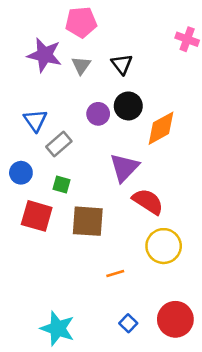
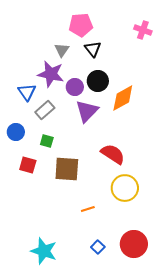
pink pentagon: (81, 22) -> (81, 25), moved
purple star: (44, 55) -> (51, 74), moved
purple triangle: (124, 167) -> (87, 111), moved
red square: (37, 216) -> (28, 165), size x0.7

